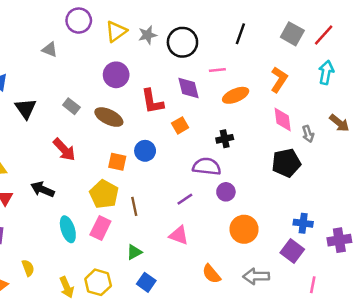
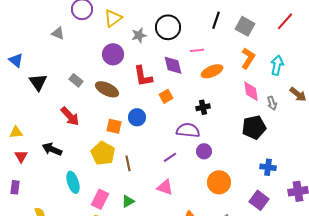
gray square: (292, 34) -> (245, 26), moved
gray star: (147, 35) -> (139, 35), moved
cyan arrow: (326, 72) -> (277, 65), moved
blue cross: (303, 223) -> (268, 167), moved
pink rectangle: (100, 228) -> (100, 199), moved

